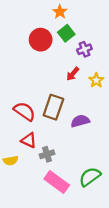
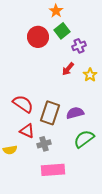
brown rectangle: (53, 107) -> (50, 113), moved
green semicircle: (90, 177) -> (84, 139), moved
pink rectangle: (57, 182) -> (53, 170), turned -40

